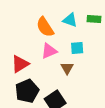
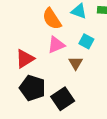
cyan square: (77, 48) -> (86, 41), turned 32
black pentagon: (27, 91) -> (32, 88), turned -30

